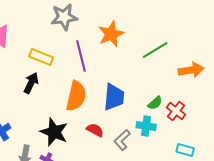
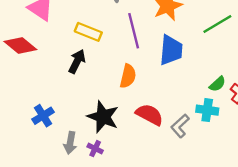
orange semicircle: (76, 96) -> (128, 76), size x0.7
blue trapezoid: (114, 97) -> (171, 50), moved
red semicircle: (95, 130) -> (149, 115), size x1.4

